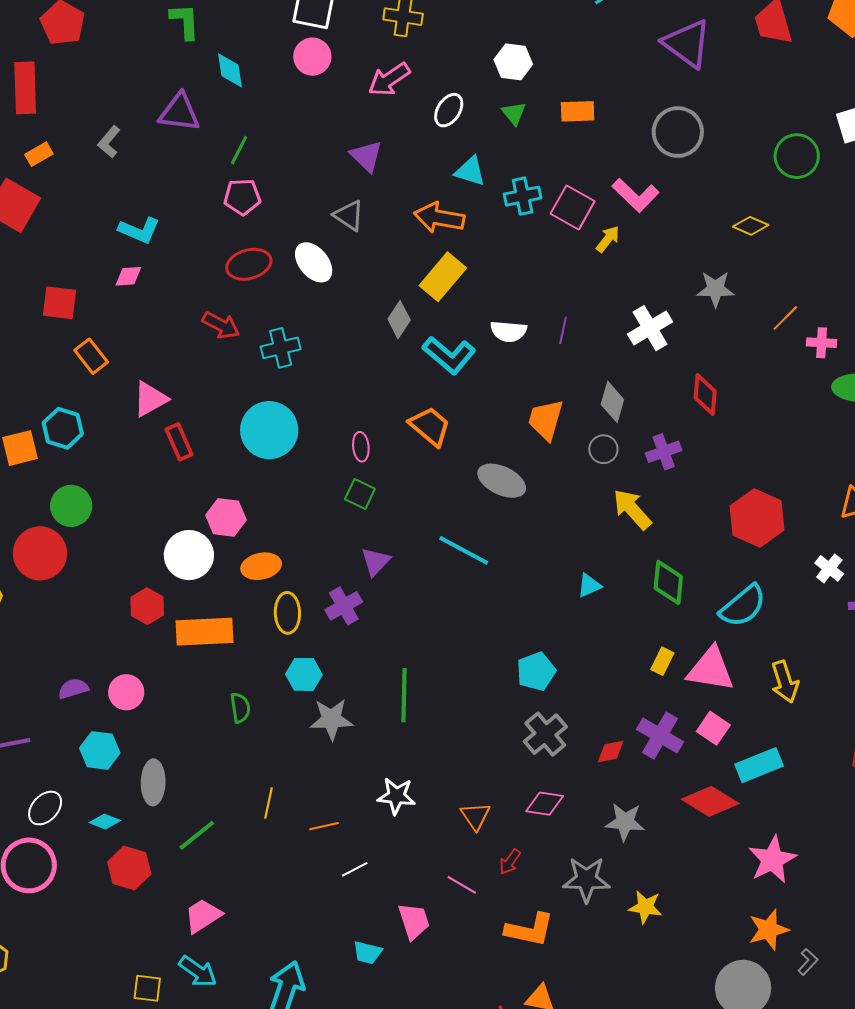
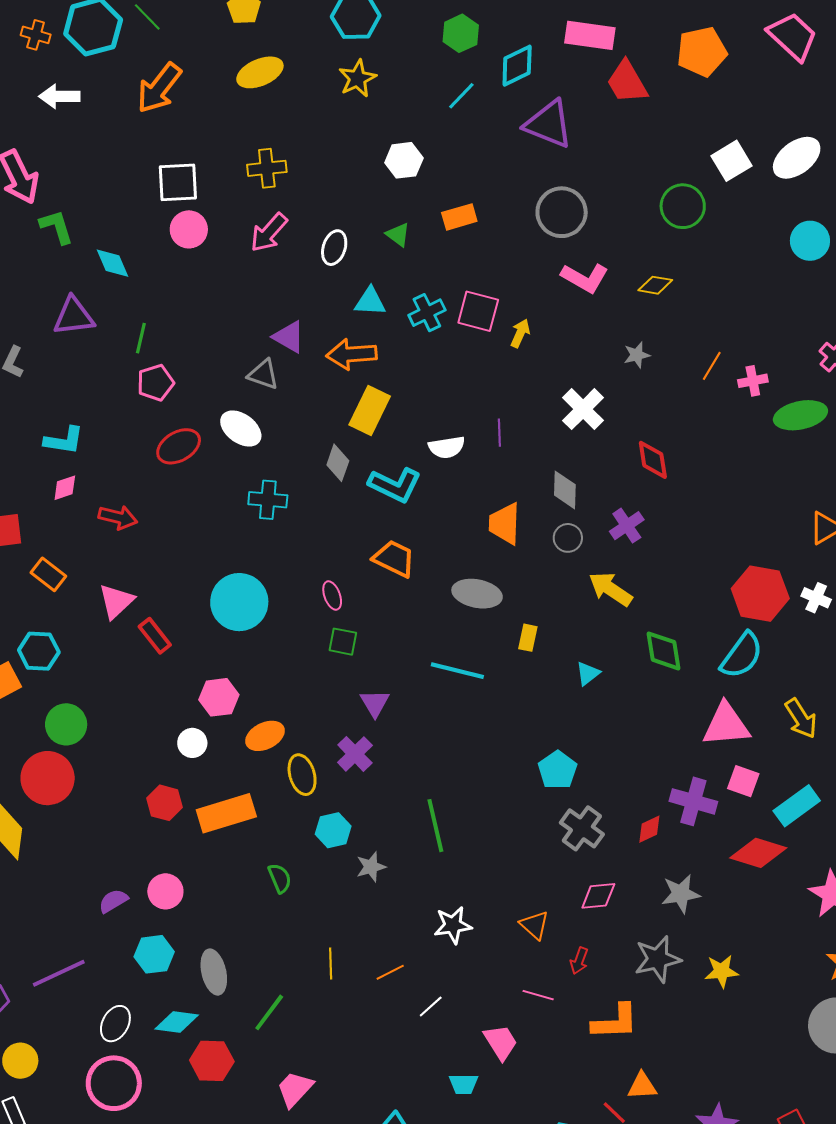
white hexagon: (513, 62) -> (404, 160), moved
purple triangle: (366, 156) -> (289, 337), moved
pink L-shape: (636, 195) -> (585, 278), moved
gray star: (715, 289) -> (637, 355), size x0.7
red arrow: (221, 325) -> (118, 517), moved
cyan cross: (281, 348) -> (268, 500), moved, turned 33
red hexagon: (757, 518) -> (760, 594), moved
white circle: (189, 555) -> (192, 743), size x0.6
yellow rectangle: (662, 661) -> (528, 638), moved
gray star: (331, 719) -> (371, 867), size x0.7
cyan diamond: (105, 822) -> (177, 1022), size x1.4

